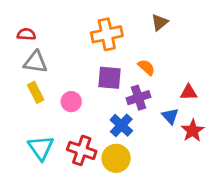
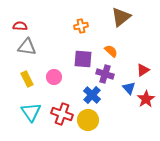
brown triangle: (160, 22) -> (121, 17), size x1.5
orange cross: (107, 34) -> (81, 26), size x0.6
yellow rectangle: (36, 92) -> (27, 79), moved
red triangle: (189, 92) -> (143, 70), turned -32
purple cross: (138, 98) -> (105, 74), turned 36

